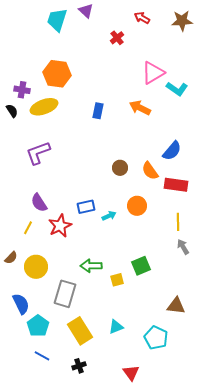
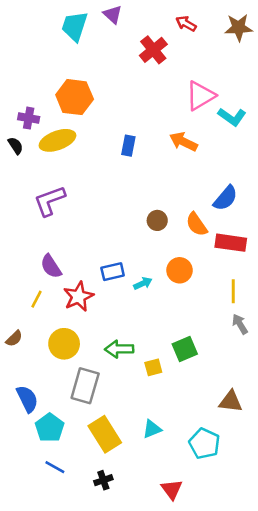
red cross: (117, 38) -> (153, 50), size x1.5
yellow circle: (36, 267) -> (64, 344), moved

